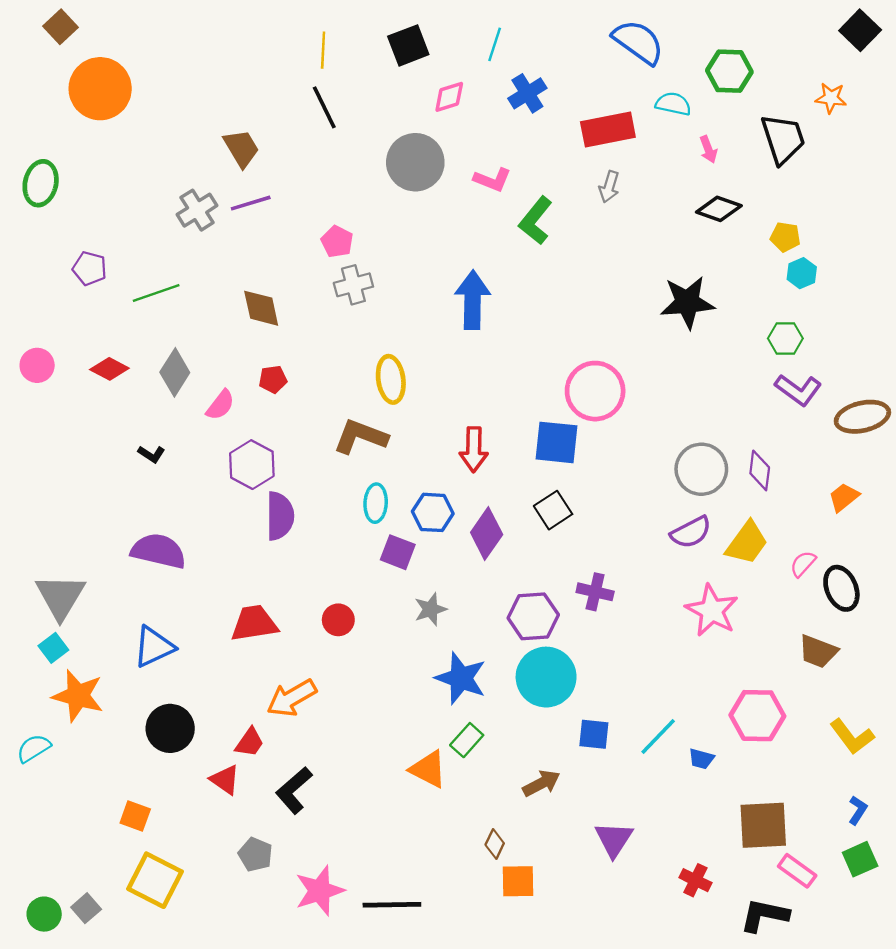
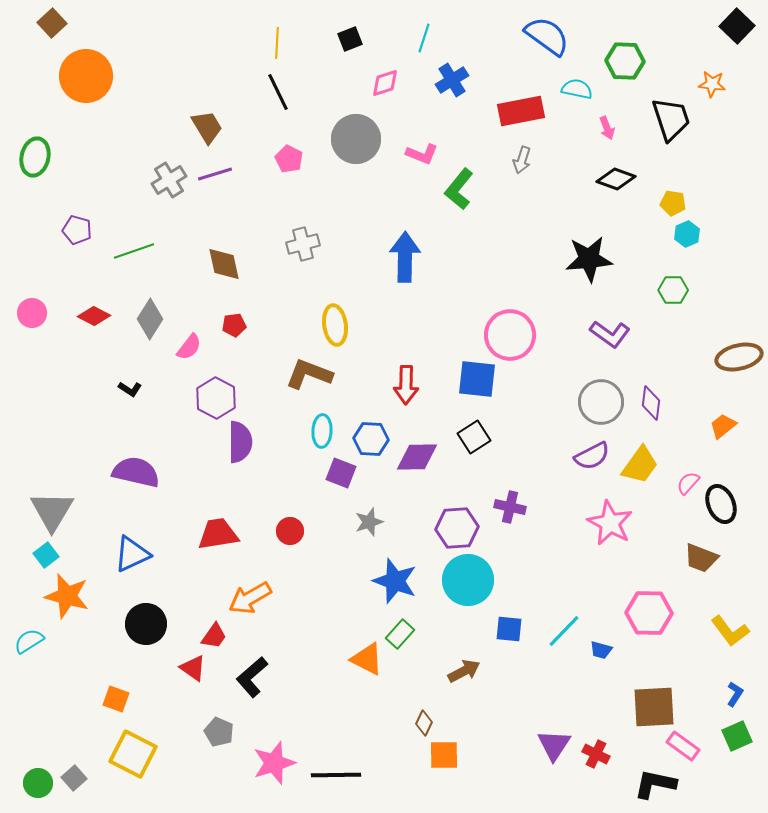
black square: (408, 45) -> (350, 39), size x0.7
pink pentagon: (337, 242) -> (289, 159), moved
purple L-shape: (798, 390) -> (610, 334), moved
purple diamond: (487, 533) -> (417, 457), turned 54
purple triangle: (614, 839) -> (554, 745), moved

